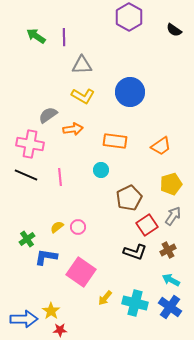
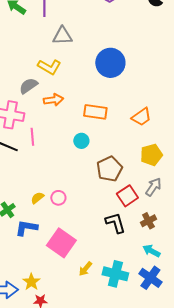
yellow L-shape: (83, 96) -> (49, 67), moved
pink line: (60, 177) -> (32, 137), moved
black L-shape: (135, 252) -> (115, 223), turned -125

